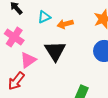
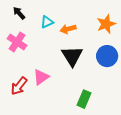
black triangle: (55, 51) -> (72, 56), moved
pink triangle: (28, 60) -> (41, 77), moved

